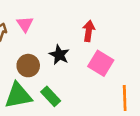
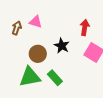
pink triangle: (25, 24) -> (36, 22), turned -40

